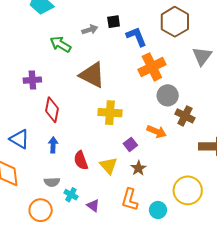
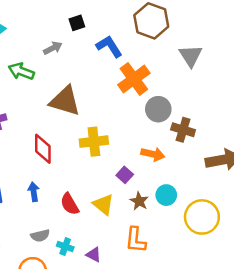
black square: (114, 22) -> (77, 23), moved
red diamond: (52, 110) -> (43, 149), moved
cyan circle: (158, 210) -> (166, 195), moved

